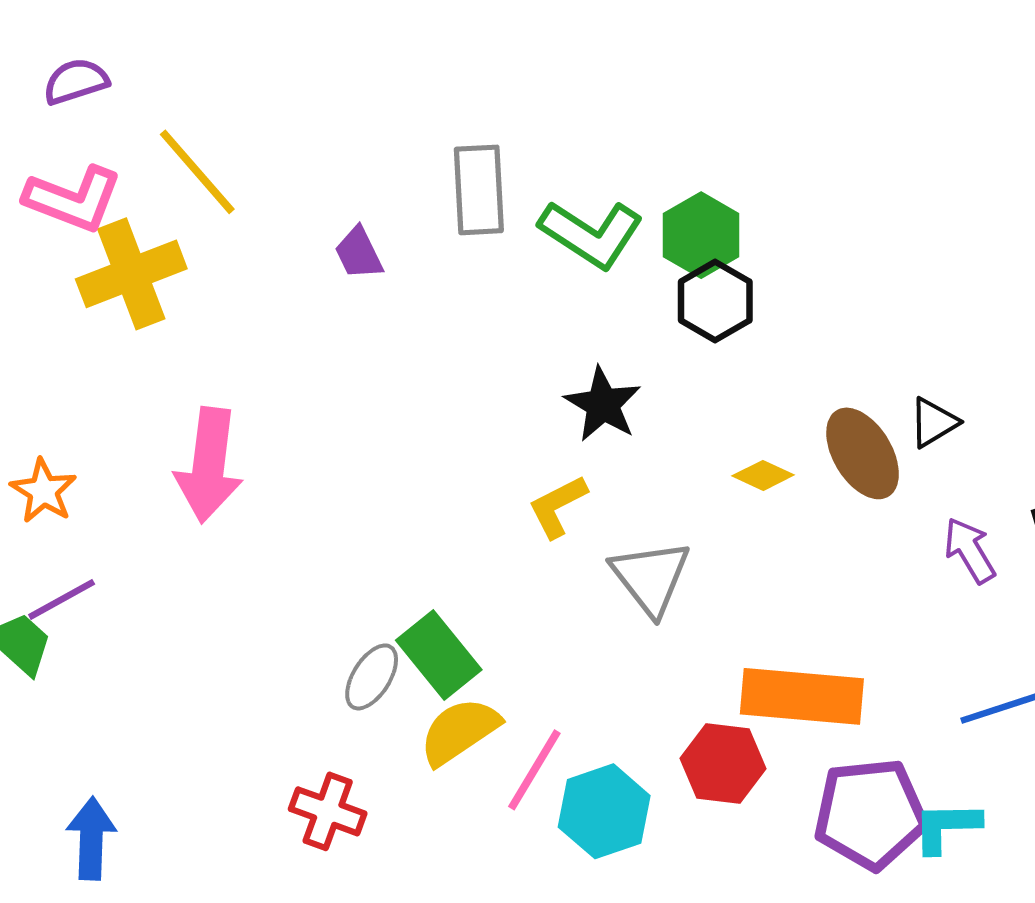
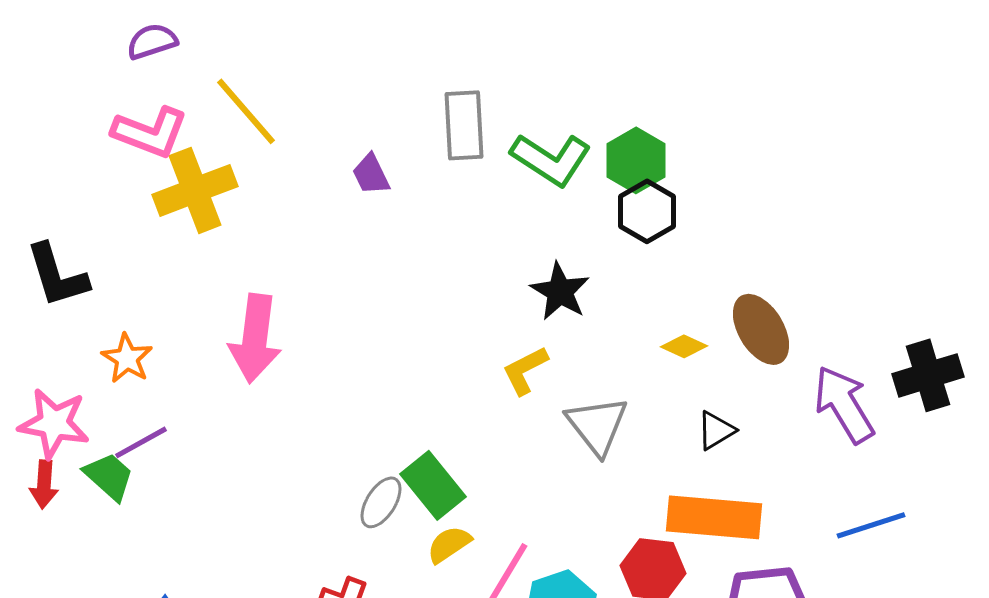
black triangle: (934, 422) -> (716, 430), moved
purple arrow: (970, 550) -> (844, 404), size x1.5
yellow semicircle: (459, 731) -> (449, 544), size x0.7

